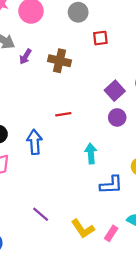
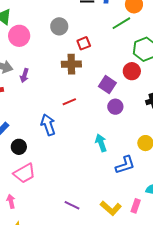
brown cross: (60, 61) -> (71, 64), moved
red line: (63, 114) -> (69, 102), moved
blue arrow: (35, 142) -> (48, 125), moved

